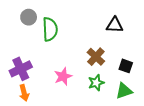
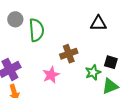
brown cross: (96, 57) -> (69, 54), moved, turned 30
green star: (96, 83) -> (93, 72), moved

